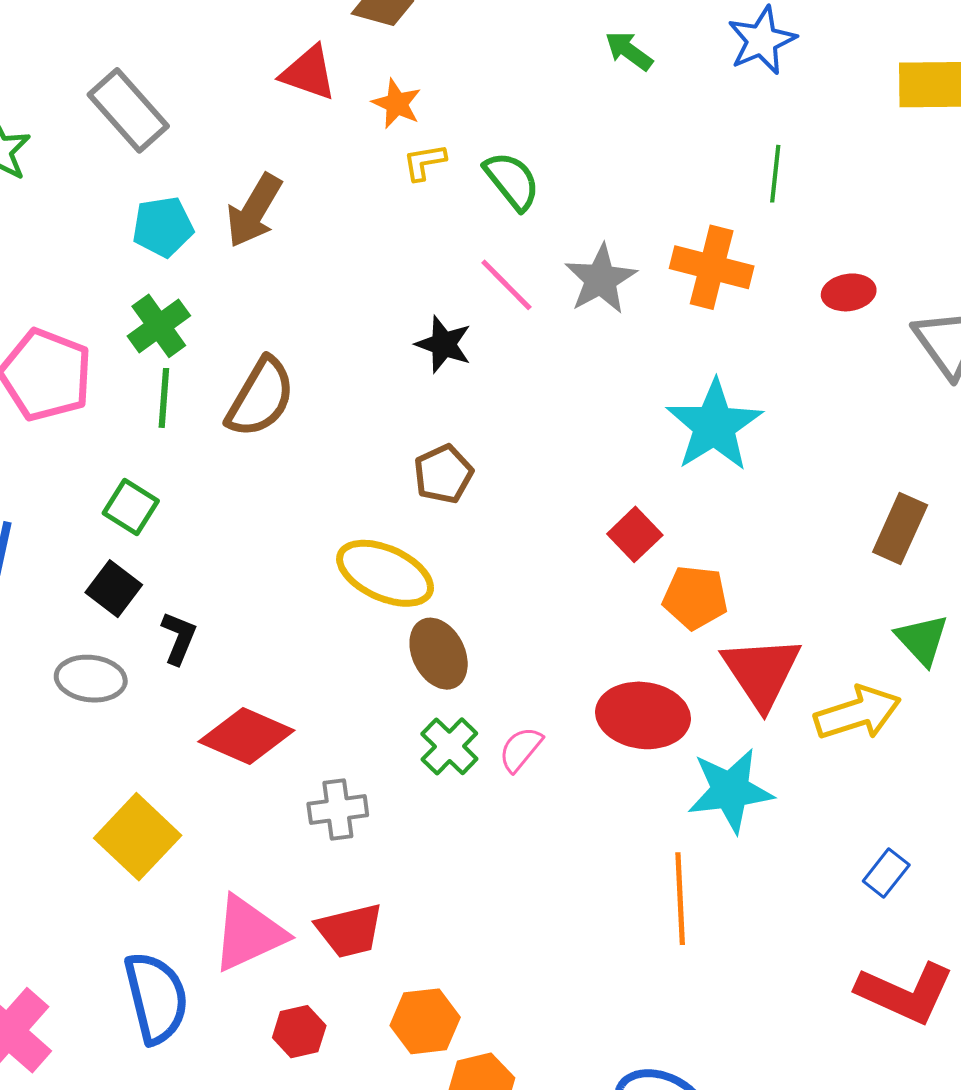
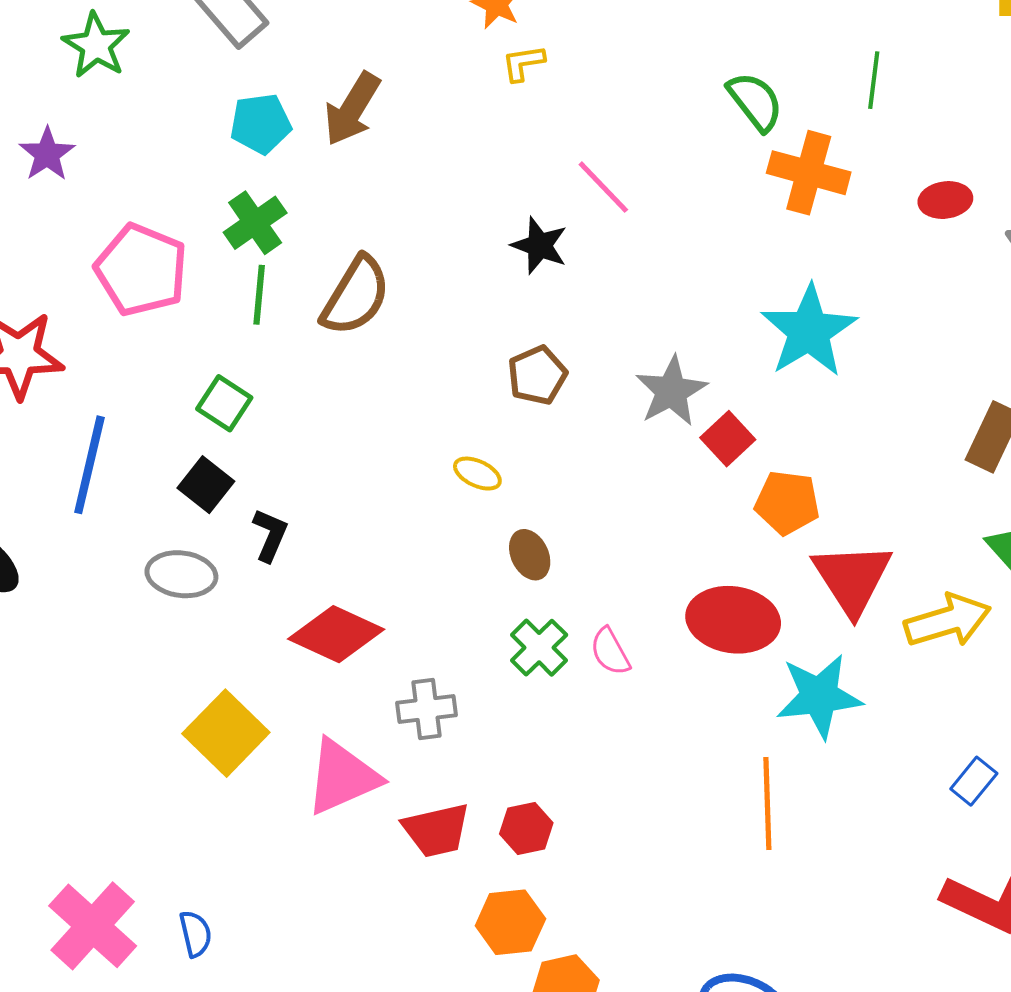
green semicircle: (512, 181) -> (755, 101), moved
gray star: (601, 279) -> (671, 391), moved
yellow ellipse: (385, 573) -> (477, 474), size x0.5
brown ellipse: (439, 654) -> (530, 555), size x0.7
pink semicircle: (521, 749) -> (610, 652), turned -69
pink triangle: (249, 933) -> (342, 777), moved
blue semicircle: (156, 998) -> (196, 934), moved, size x0.5
red hexagon: (299, 1032) -> (526, 828), moved

